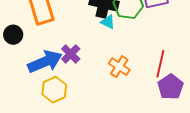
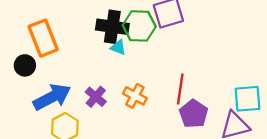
black circle: (13, 35) -> (25, 65), moved
purple cross: (71, 54) -> (96, 97), moved

